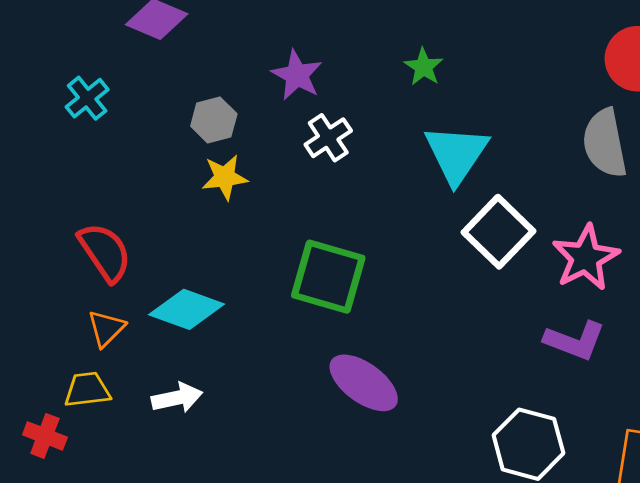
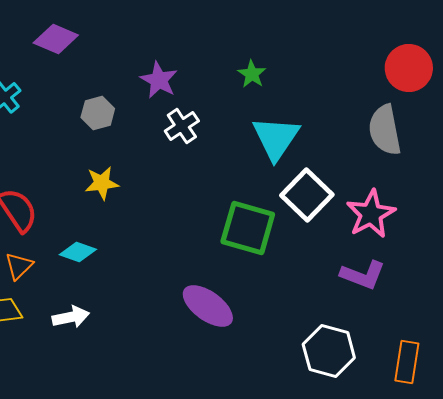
yellow star: (225, 177) -> (102, 183), moved
green square: (328, 277) -> (248, 228), moved
cyan diamond: (187, 309) -> (78, 252), size x0.7

